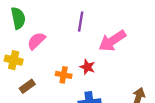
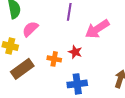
brown rectangle: (27, 86) -> (22, 69), size x1.6

